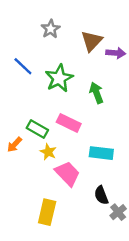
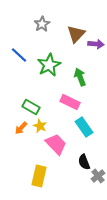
pink rectangle: (69, 123) -> (70, 102), moved
orange arrow: (14, 145) -> (21, 128), moved
cyan rectangle: (101, 153) -> (84, 127), turned 48

